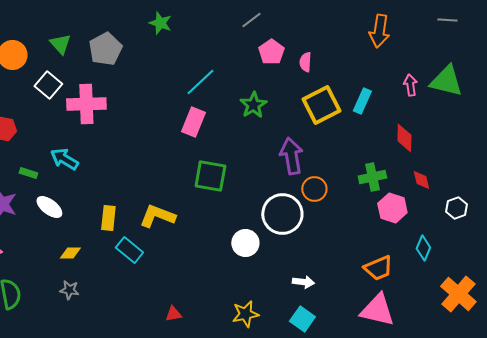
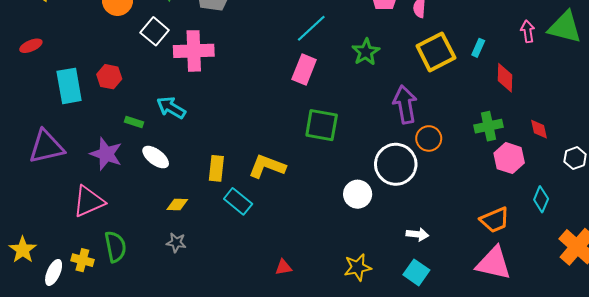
cyan rectangle: (362, 101) -> (478, 48), size x0.7
red diamond: (404, 138) -> (505, 78), moved

